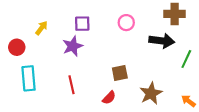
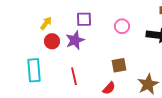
pink circle: (126, 23) -> (122, 26), moved
red circle: (17, 47) -> (52, 41), moved

